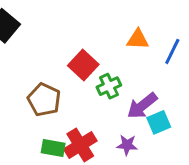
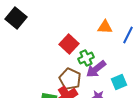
brown pentagon: (44, 100) -> (70, 79), moved
purple arrow: (142, 106) -> (96, 69), moved

